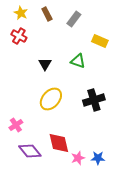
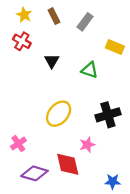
black triangle: (45, 64) -> (52, 61), moved
purple diamond: (30, 151) -> (34, 173), turned -35
pink star: (78, 158) -> (87, 145), moved

